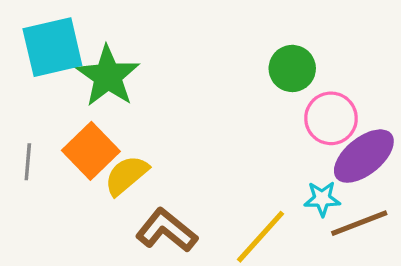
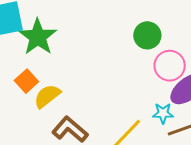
orange square: (91, 151) -> (26, 81), size x0.7

